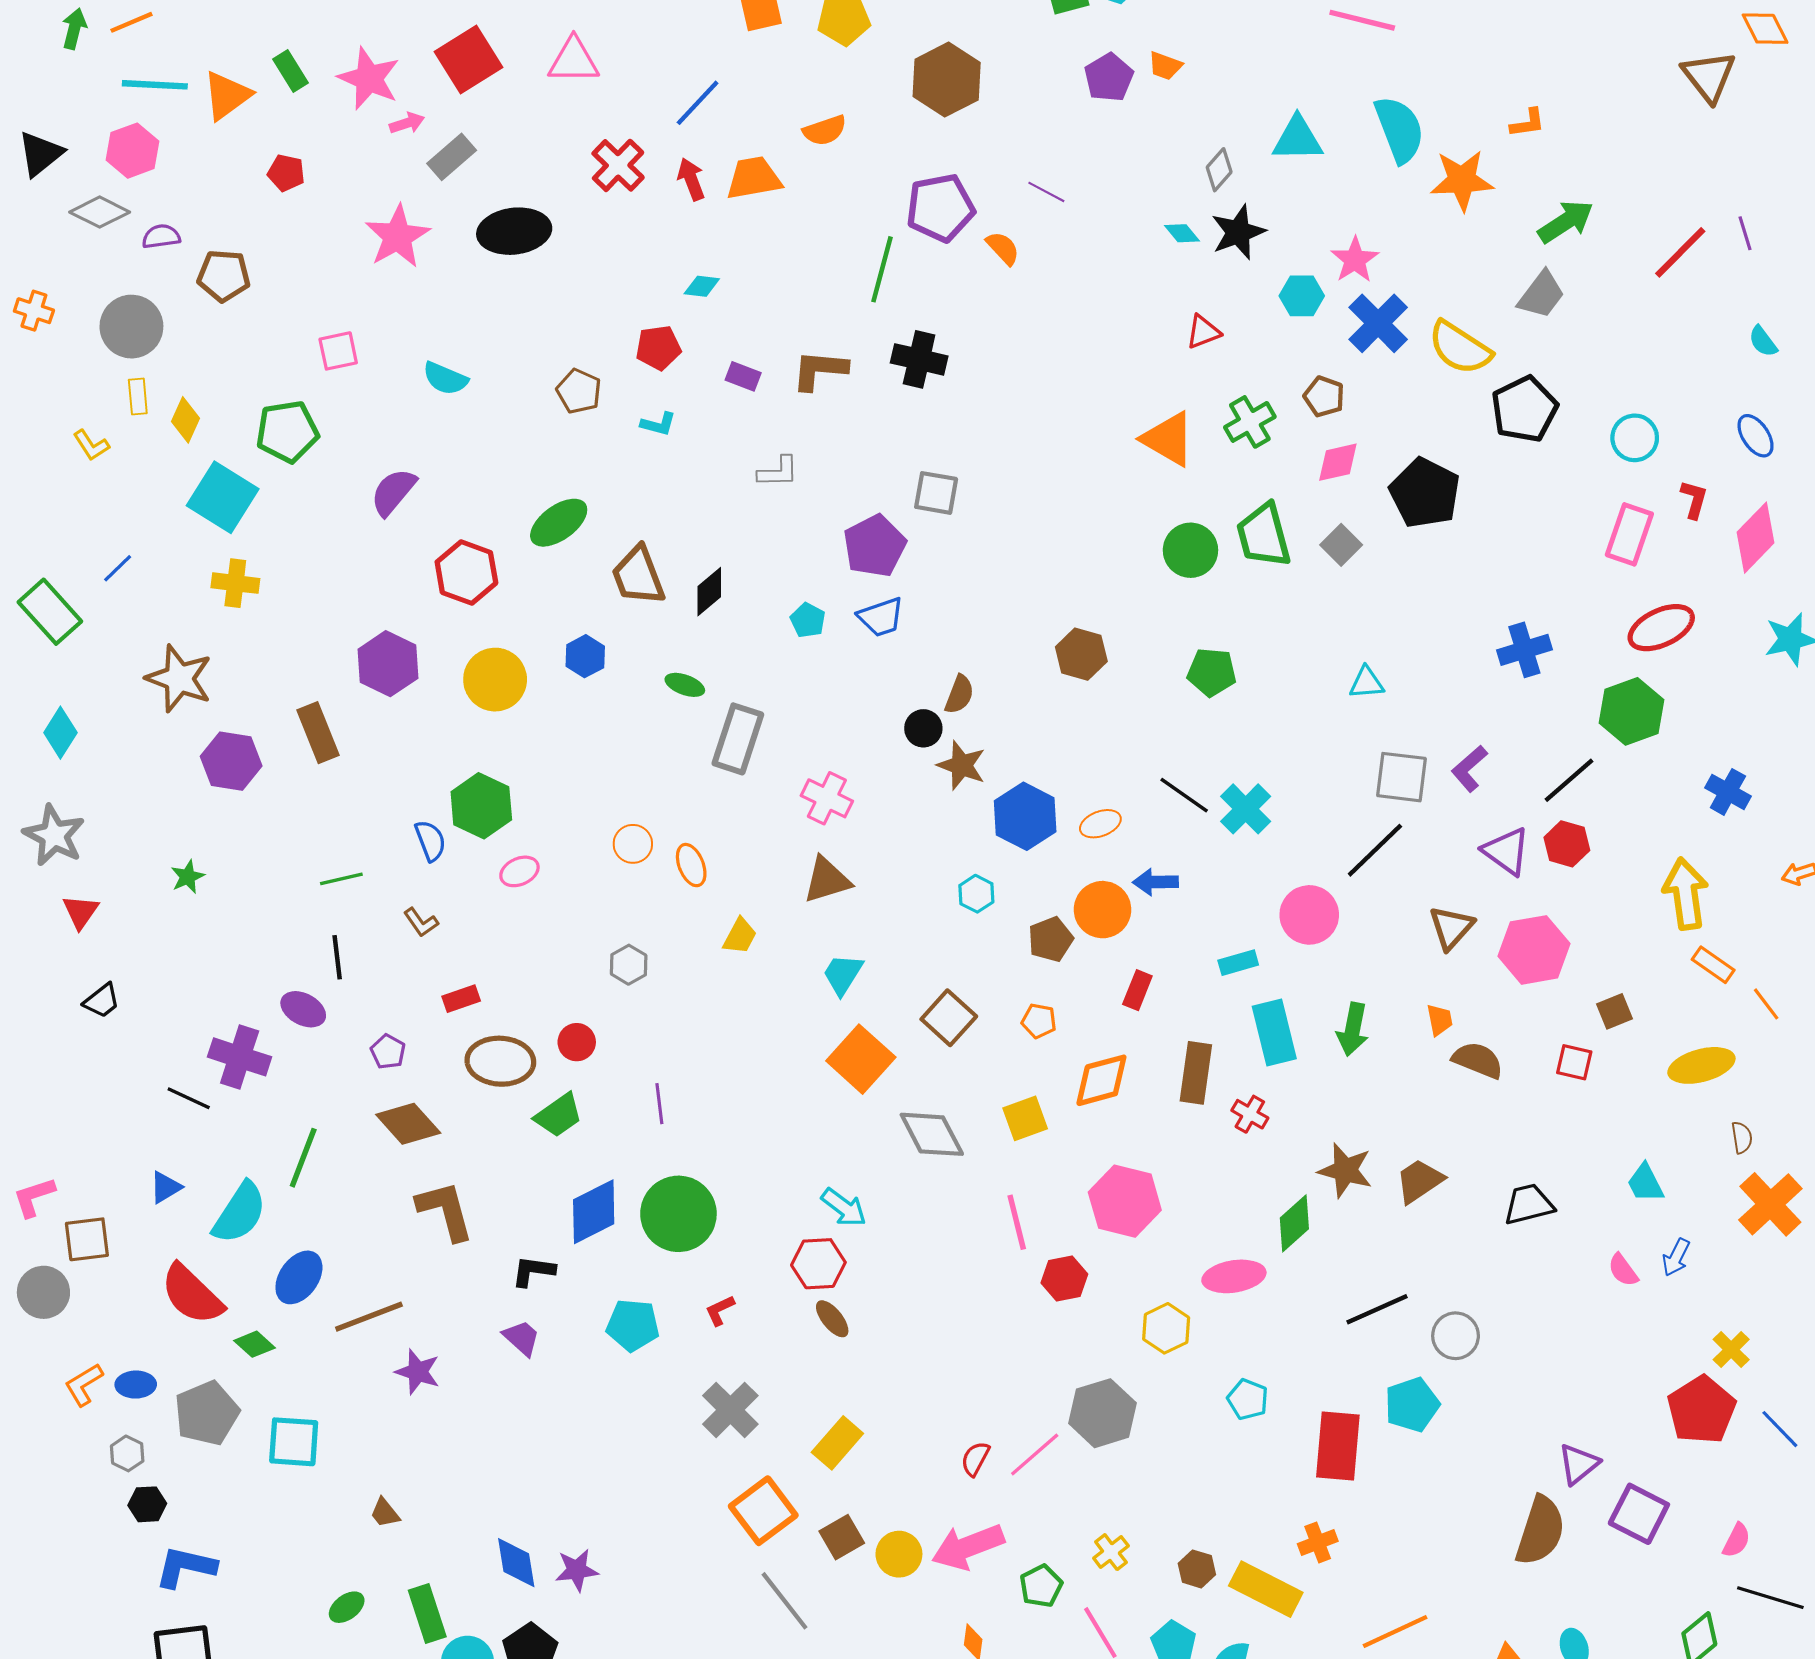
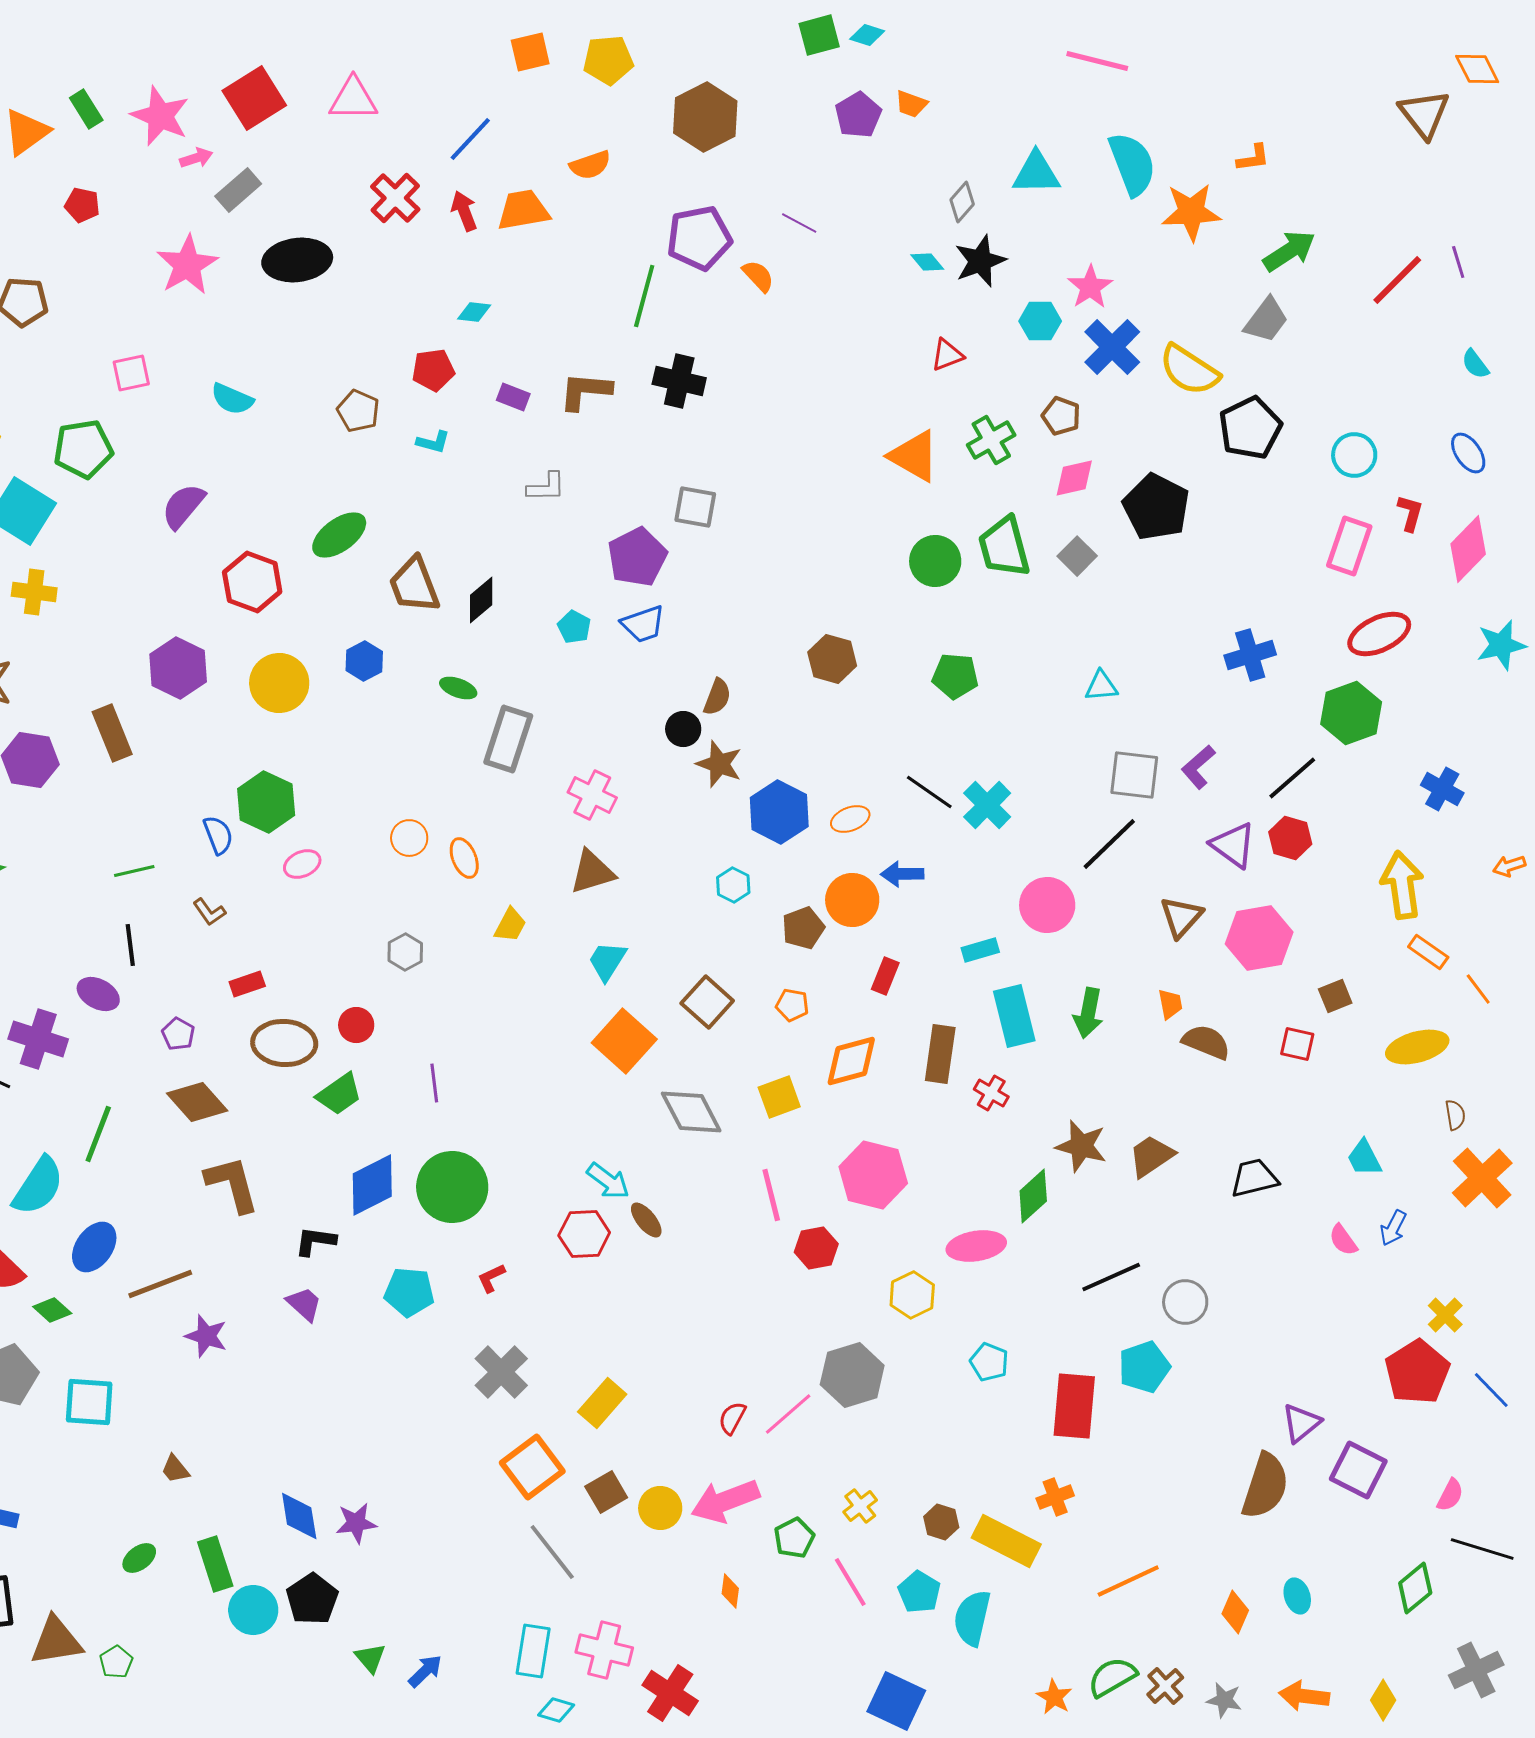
brown ellipse: (832, 1319) -> (646, 1220), moved

